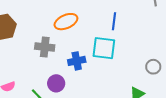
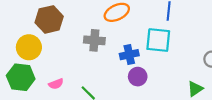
purple circle: (56, 83) -> (138, 77), moved

